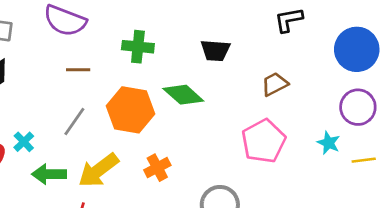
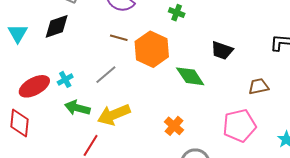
green cross: (138, 47) -> (177, 13), moved, size x0.7
orange hexagon: (130, 110) -> (152, 49), moved
orange cross: (157, 168) -> (174, 126), moved, turned -36

